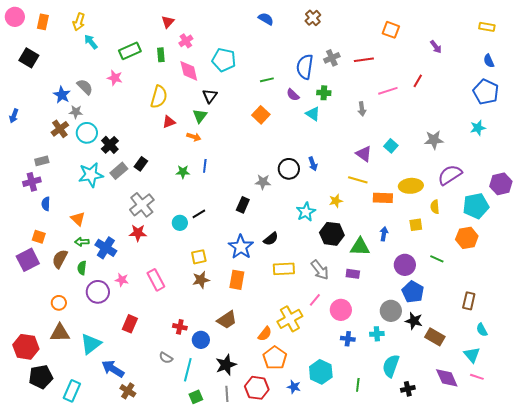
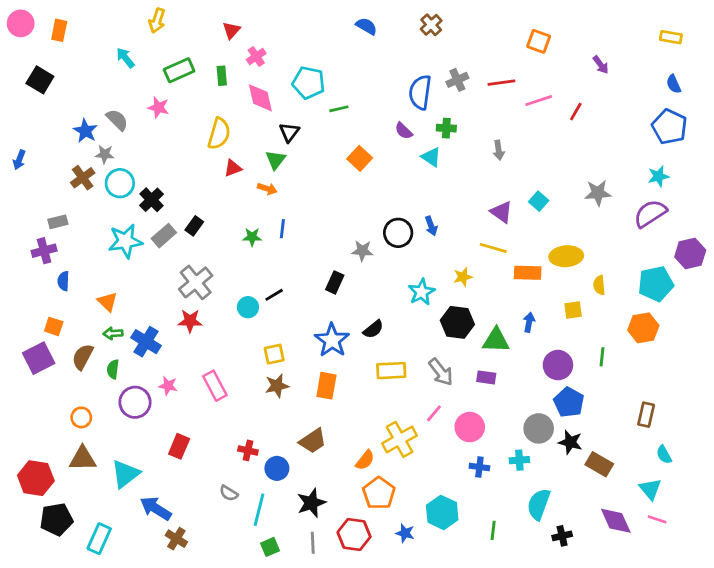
yellow arrow: (79, 22) -> (157, 21), moved
green line: (267, 80) -> (339, 109), moved
pink line: (388, 91) -> (539, 101), moved
purple semicircle: (450, 175) -> (650, 214), moved
green line: (437, 259) -> (602, 357), turned 72

